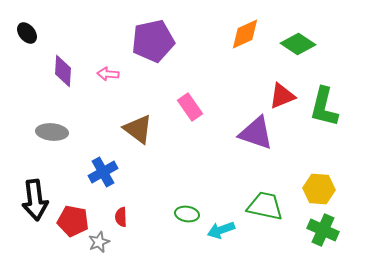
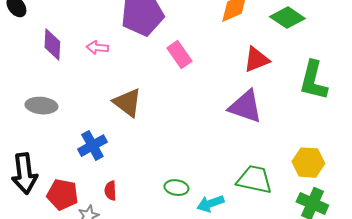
red triangle: (282, 96) -> (256, 60), moved
pink rectangle: (190, 107) -> (179, 55), moved

